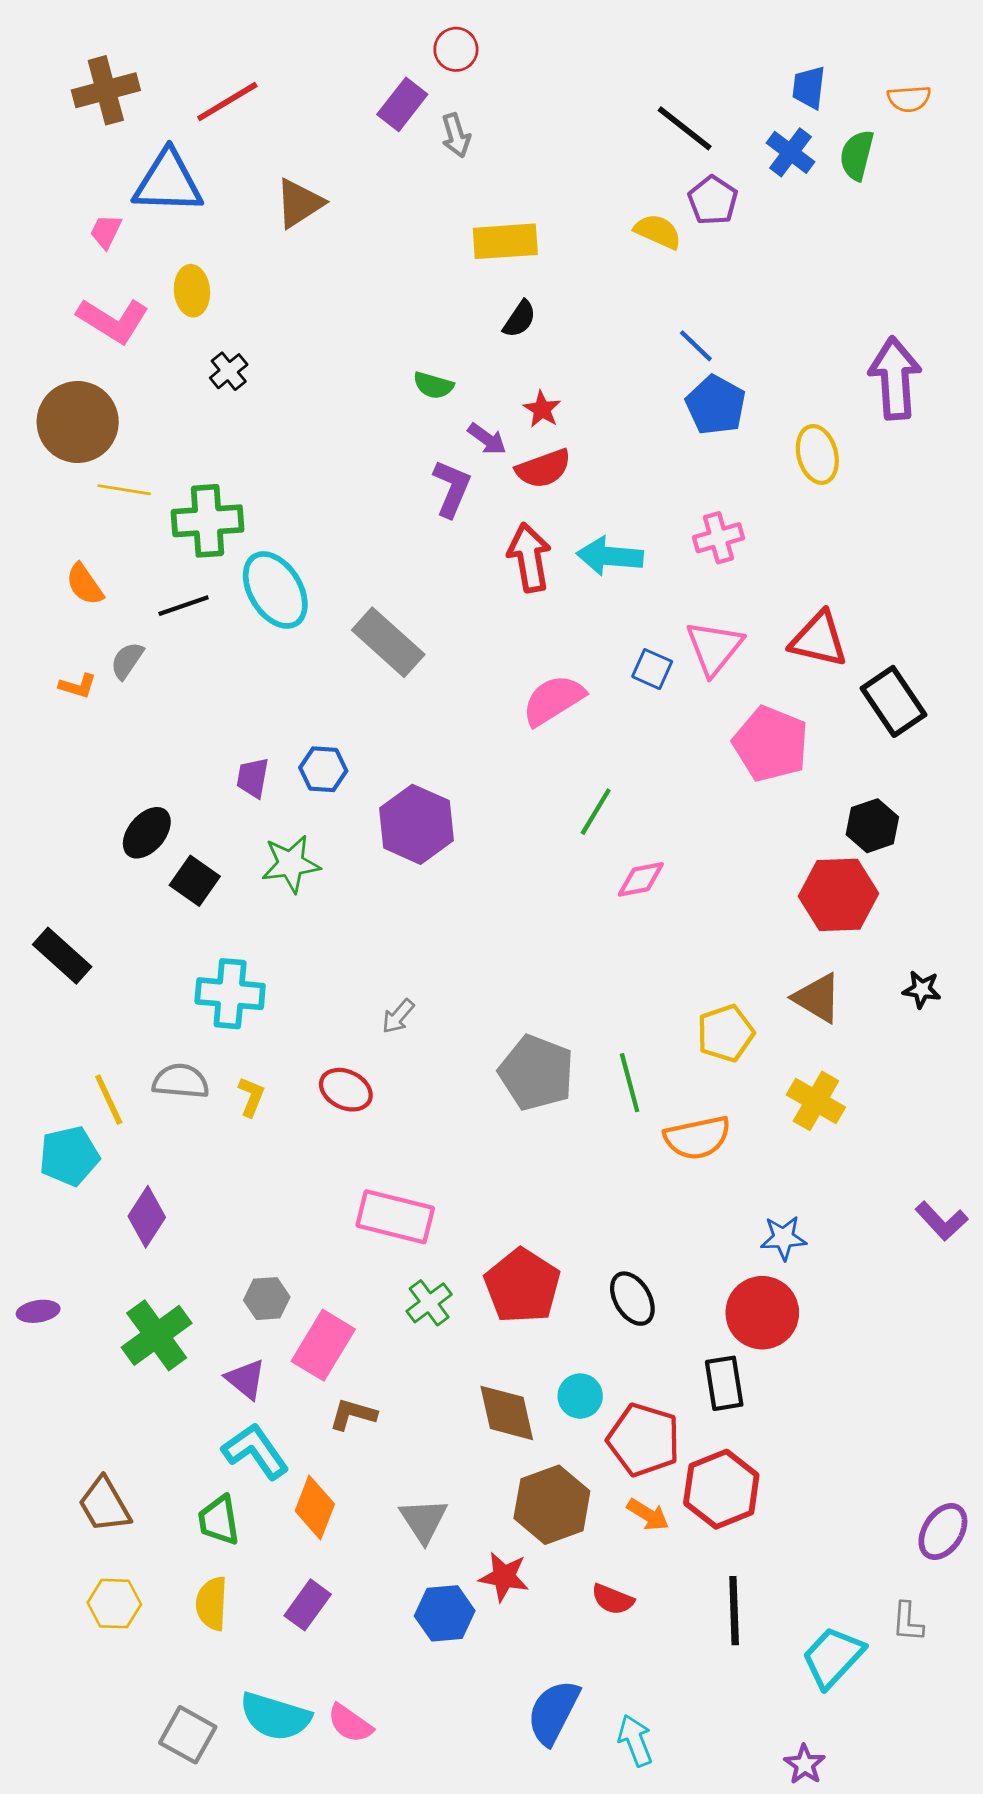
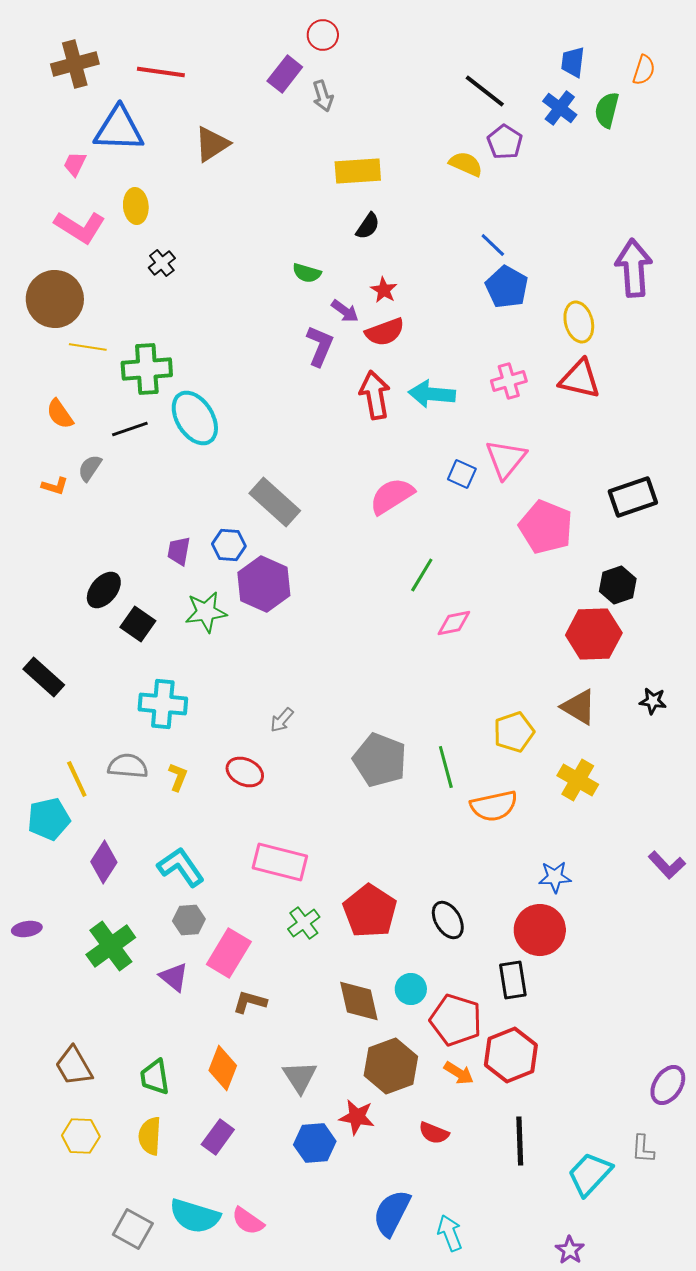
orange semicircle: (909, 99) -> (644, 70), turned -68
red line: (227, 102) -> (161, 72), turned 39
red triangle: (819, 639) -> (580, 379), moved
gray rectangle: (388, 642) -> (275, 502), moved
black rectangle: (894, 701) -> (633, 497), turned -75
purple hexagon: (416, 824) -> (264, 584), moved
cyan L-shape: (255, 1451) -> (181, 867), moved

